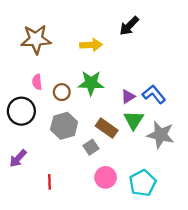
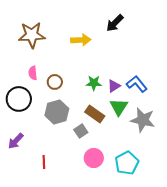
green star: (91, 83) -> (94, 83), moved, size x0.7

